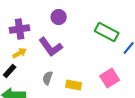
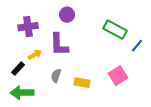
purple L-shape: (51, 47) -> (59, 45), turned 35
yellow arrow: (20, 53) -> (35, 55), moved

